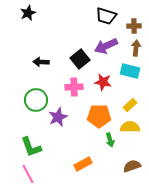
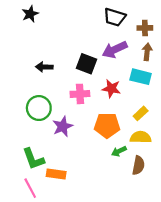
black square: (80, 59) -> (86, 64), turned -30
green arrow: (110, 140) -> (119, 151), turned 80
orange rectangle: (83, 164) -> (56, 174), moved, turned 36
brown semicircle: (132, 166) -> (138, 165), moved, turned 120

